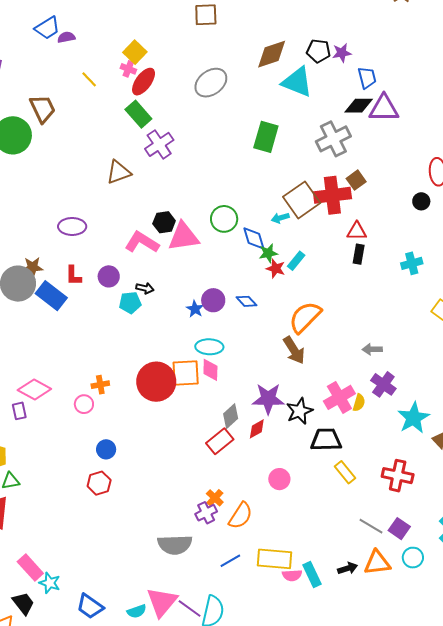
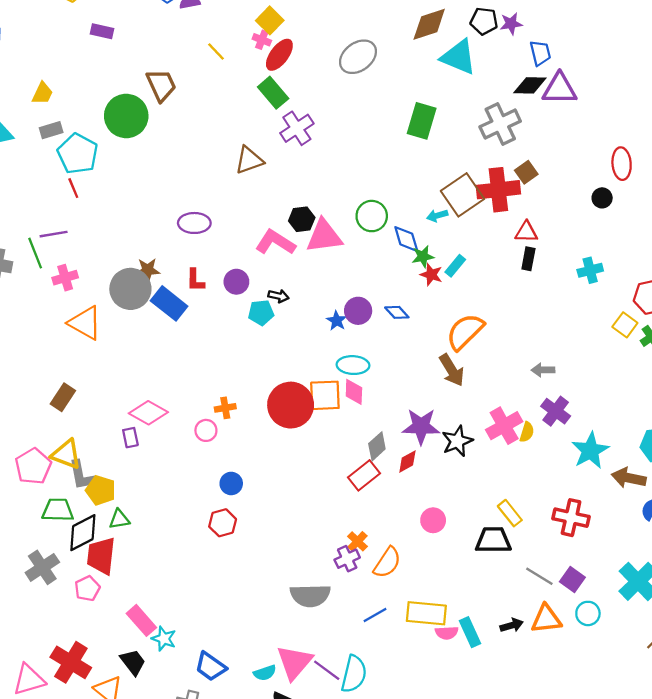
black trapezoid: (326, 440) -> (493, 540), moved

